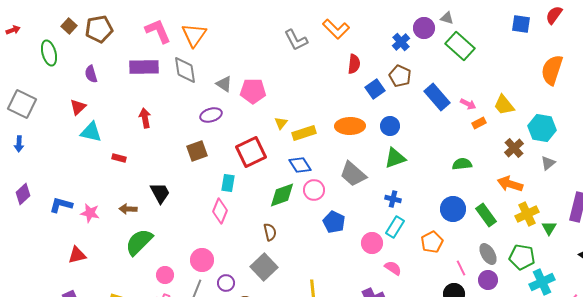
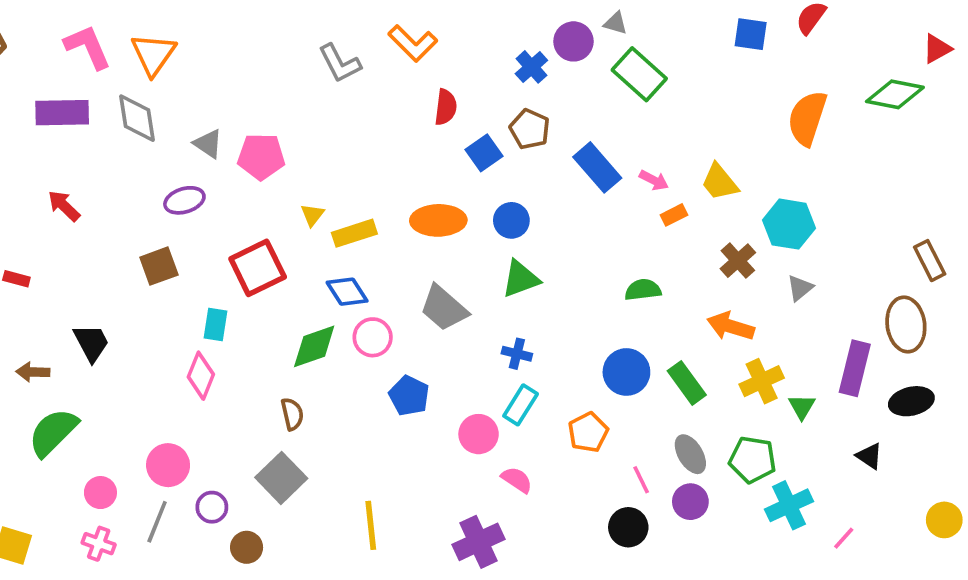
red arrow: (145, 118) -> (64, 206), turned -36

